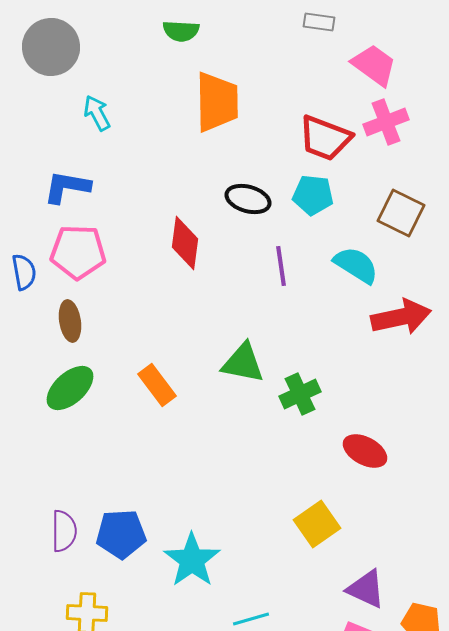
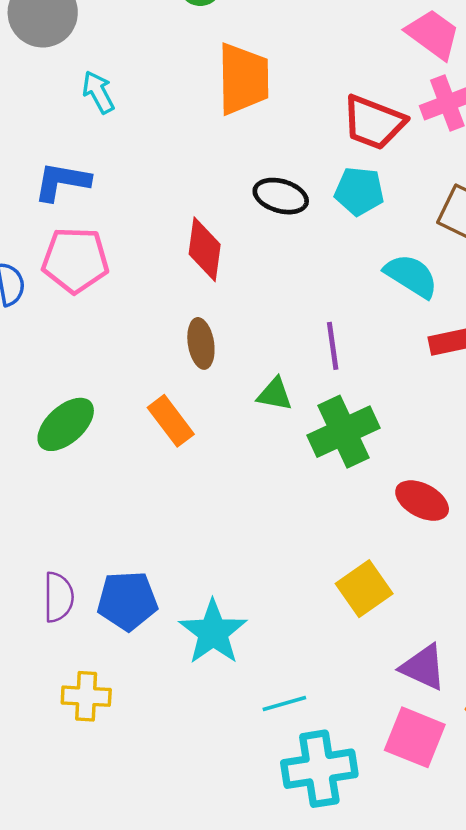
purple line: (281, 266) -> (333, 346), moved
brown ellipse: (70, 321) -> (201, 343), moved
green triangle: (243, 363) -> (275, 394), size x0.7
green cross: (300, 394) -> (344, 432), size x1.4

